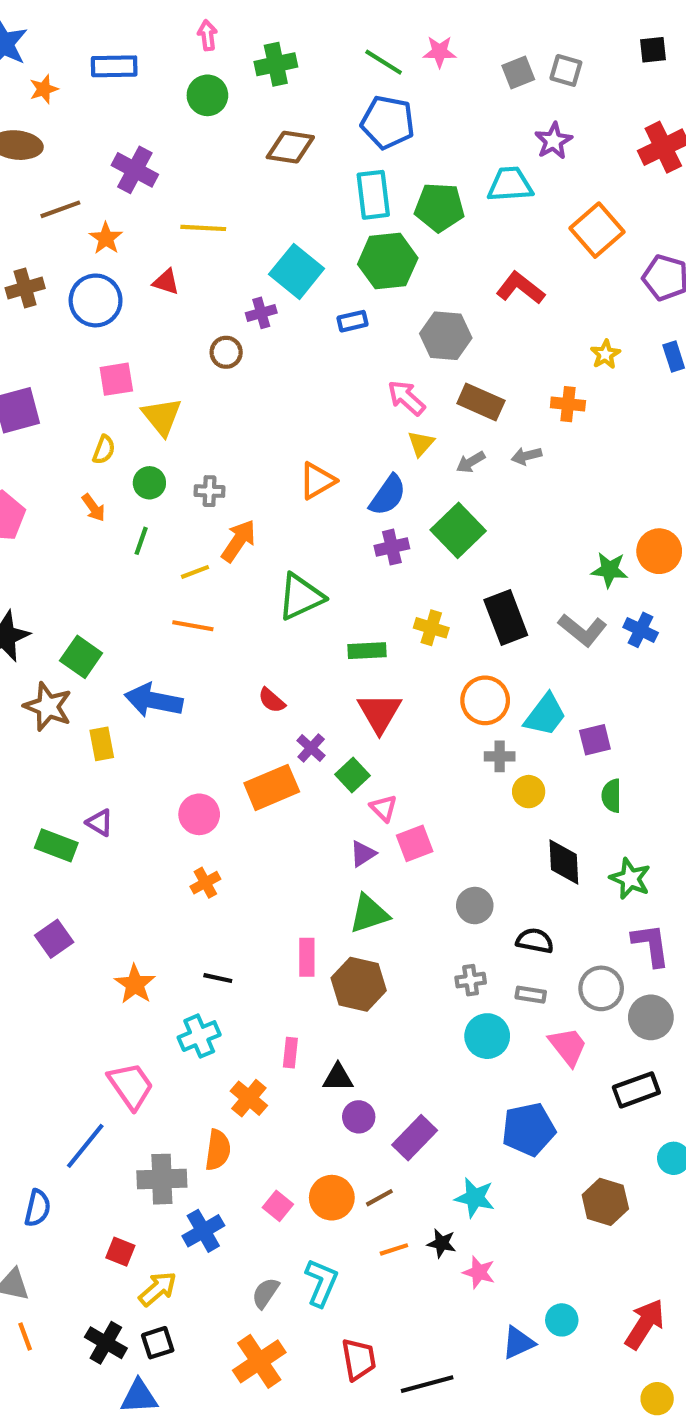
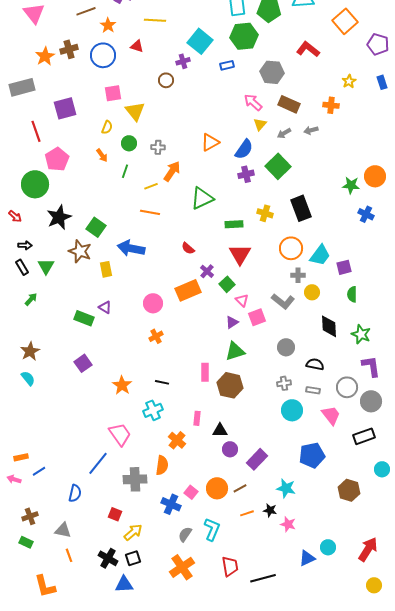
gray L-shape: (582, 630) -> (283, 301), moved
blue cross: (203, 1231) -> (171, 504), moved, turned -36

